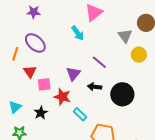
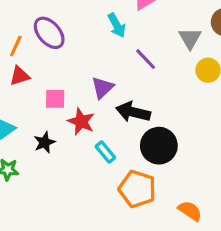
purple line: (99, 62) -> (146, 59), moved
red triangle: (30, 72) -> (20, 76), moved, turned 40
black arrow: (95, 87) -> (133, 112), size x1.5
black circle: (122, 94) -> (159, 146), moved

